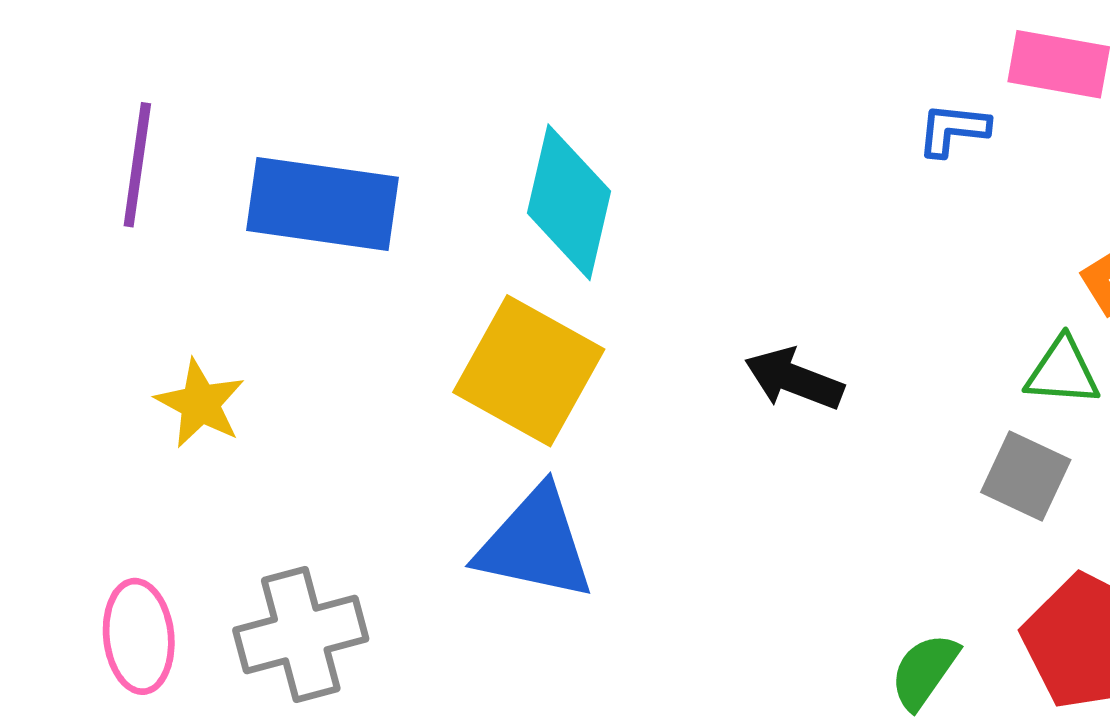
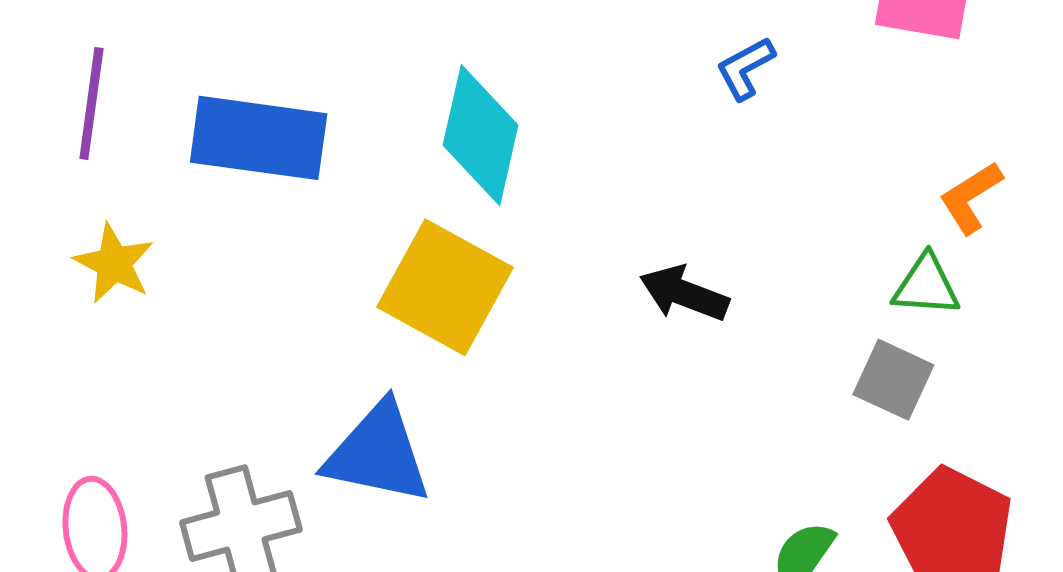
blue L-shape: (953, 130) -> (745, 68), moved, turned -34
yellow star: (200, 403) -> (114, 263), moved
blue triangle: (535, 544) -> (378, 453), moved

